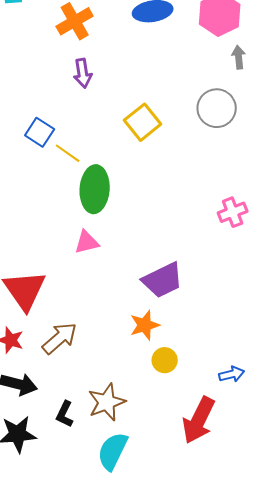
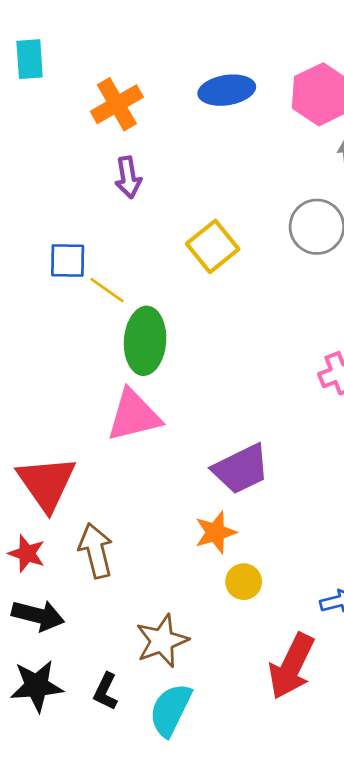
blue square: (40, 132) -> (68, 261), turned -32
pink triangle: (87, 242) -> (134, 415), size x1.6
brown arrow: (60, 338) -> (96, 551), turned -63
black L-shape: (65, 414) -> (106, 691), moved

